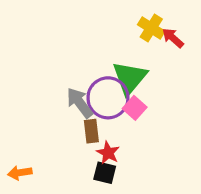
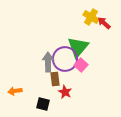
gray arrow: (80, 103) -> (48, 62), turned 36
orange arrow: (20, 173) -> (15, 91), moved
black square: (105, 173) -> (43, 104), moved

